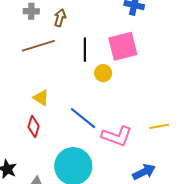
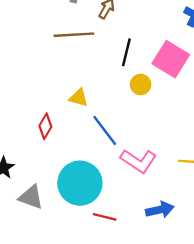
pink square: (123, 46) -> (171, 59), turned 32
yellow triangle: (41, 98) -> (79, 98), moved, turned -30

